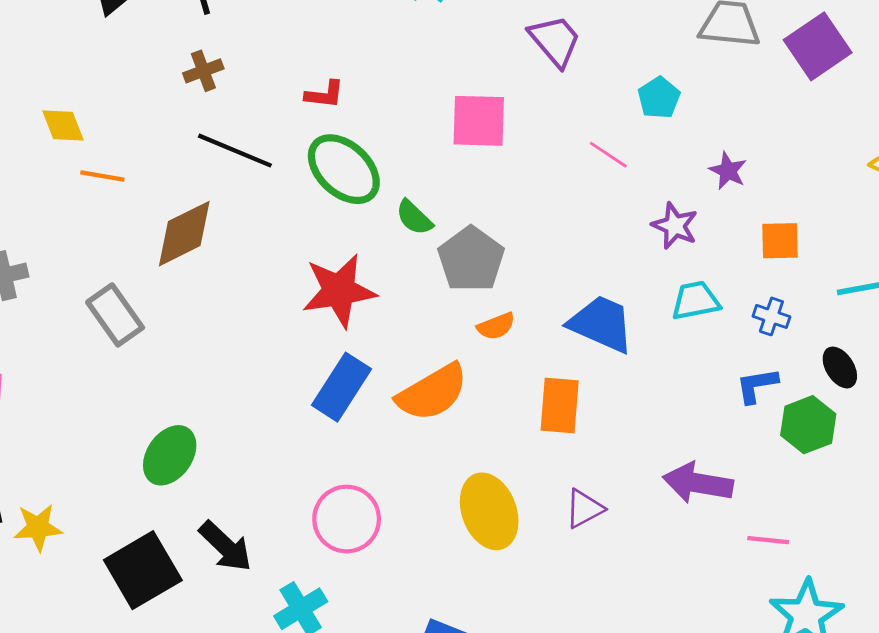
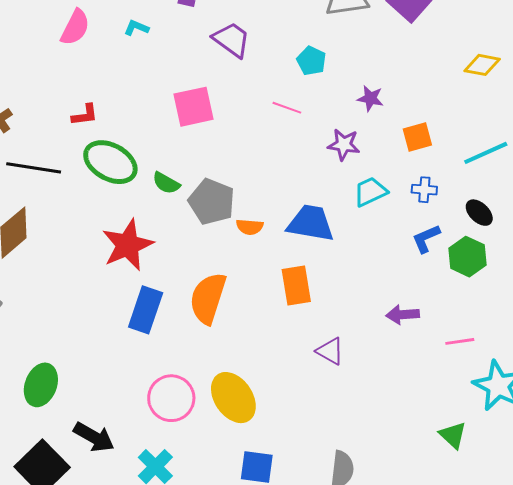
orange semicircle: (496, 326) -> (250, 227), moved, turned 40
orange semicircle: (432, 392) -> (208, 298), turned 152
purple arrow: (698, 483) -> (403, 315), size x0.7
purple triangle: (584, 509) -> (330, 351), turned -48
yellow ellipse: (489, 511) -> (233, 398), moved

